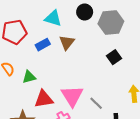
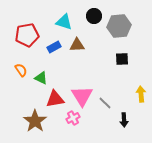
brown triangle: (67, 42) -> (77, 45), turned 49
black square: (114, 57) -> (122, 59), turned 32
green triangle: (29, 77) -> (41, 78), turned 40

